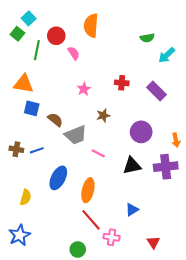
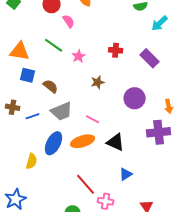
green line: (37, 50) -> (54, 45), moved, turned -66
gray trapezoid: (76, 135) -> (62, 111), moved
brown cross: (16, 149) -> (13, 107), moved
black triangle: (132, 166) -> (116, 142), moved, turned 36
orange ellipse: (88, 190) -> (83, 141), moved, turned 60
yellow semicircle: (26, 197) -> (32, 161), moved

